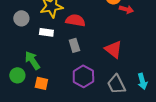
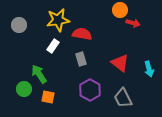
gray circle: (21, 18) -> (19, 25), moved
white rectangle: (46, 32) -> (53, 46), turned -64
cyan arrow: (142, 81) -> (149, 69), moved

